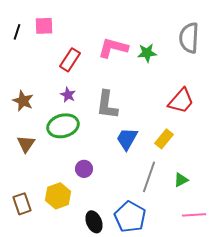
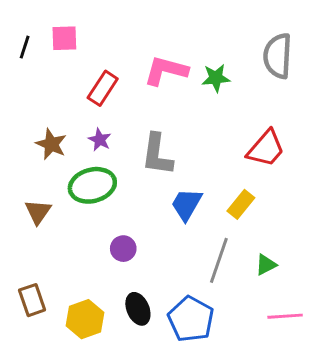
brown star: (23, 101) -> (51, 144), moved
yellow hexagon: (58, 196) -> (85, 319), moved
black ellipse: (94, 222) -> (138, 309), moved

